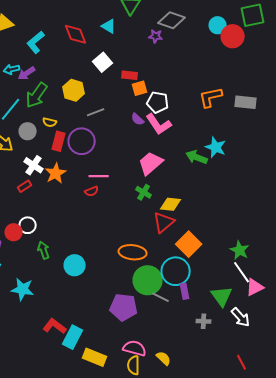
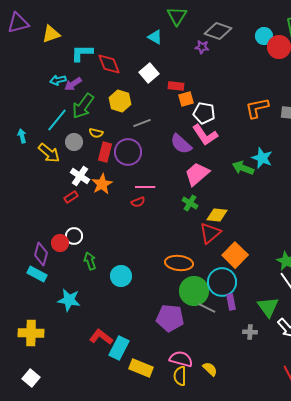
red diamond: (76, 34) -> (109, 64), moved
cyan L-shape: (36, 42) -> (82, 53), turned 40
purple semicircle: (138, 119) -> (181, 144), moved, size x1.6

